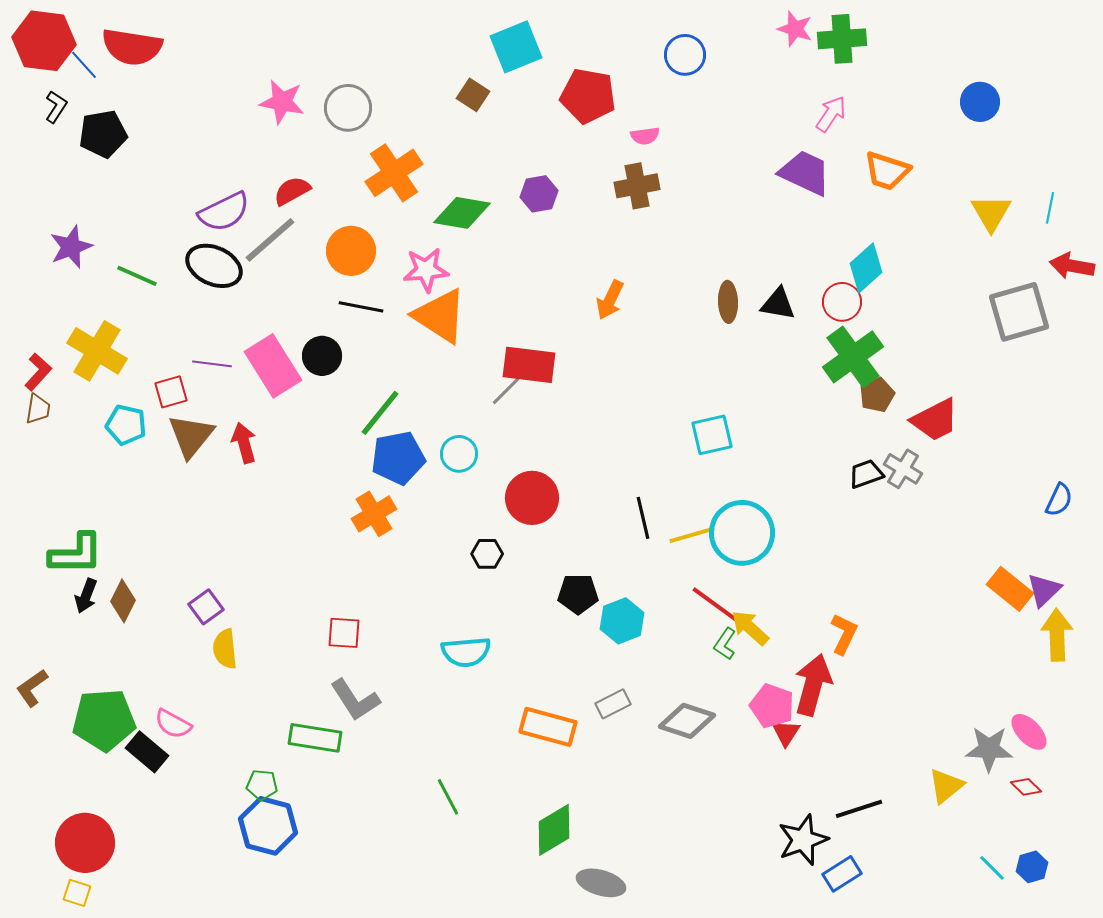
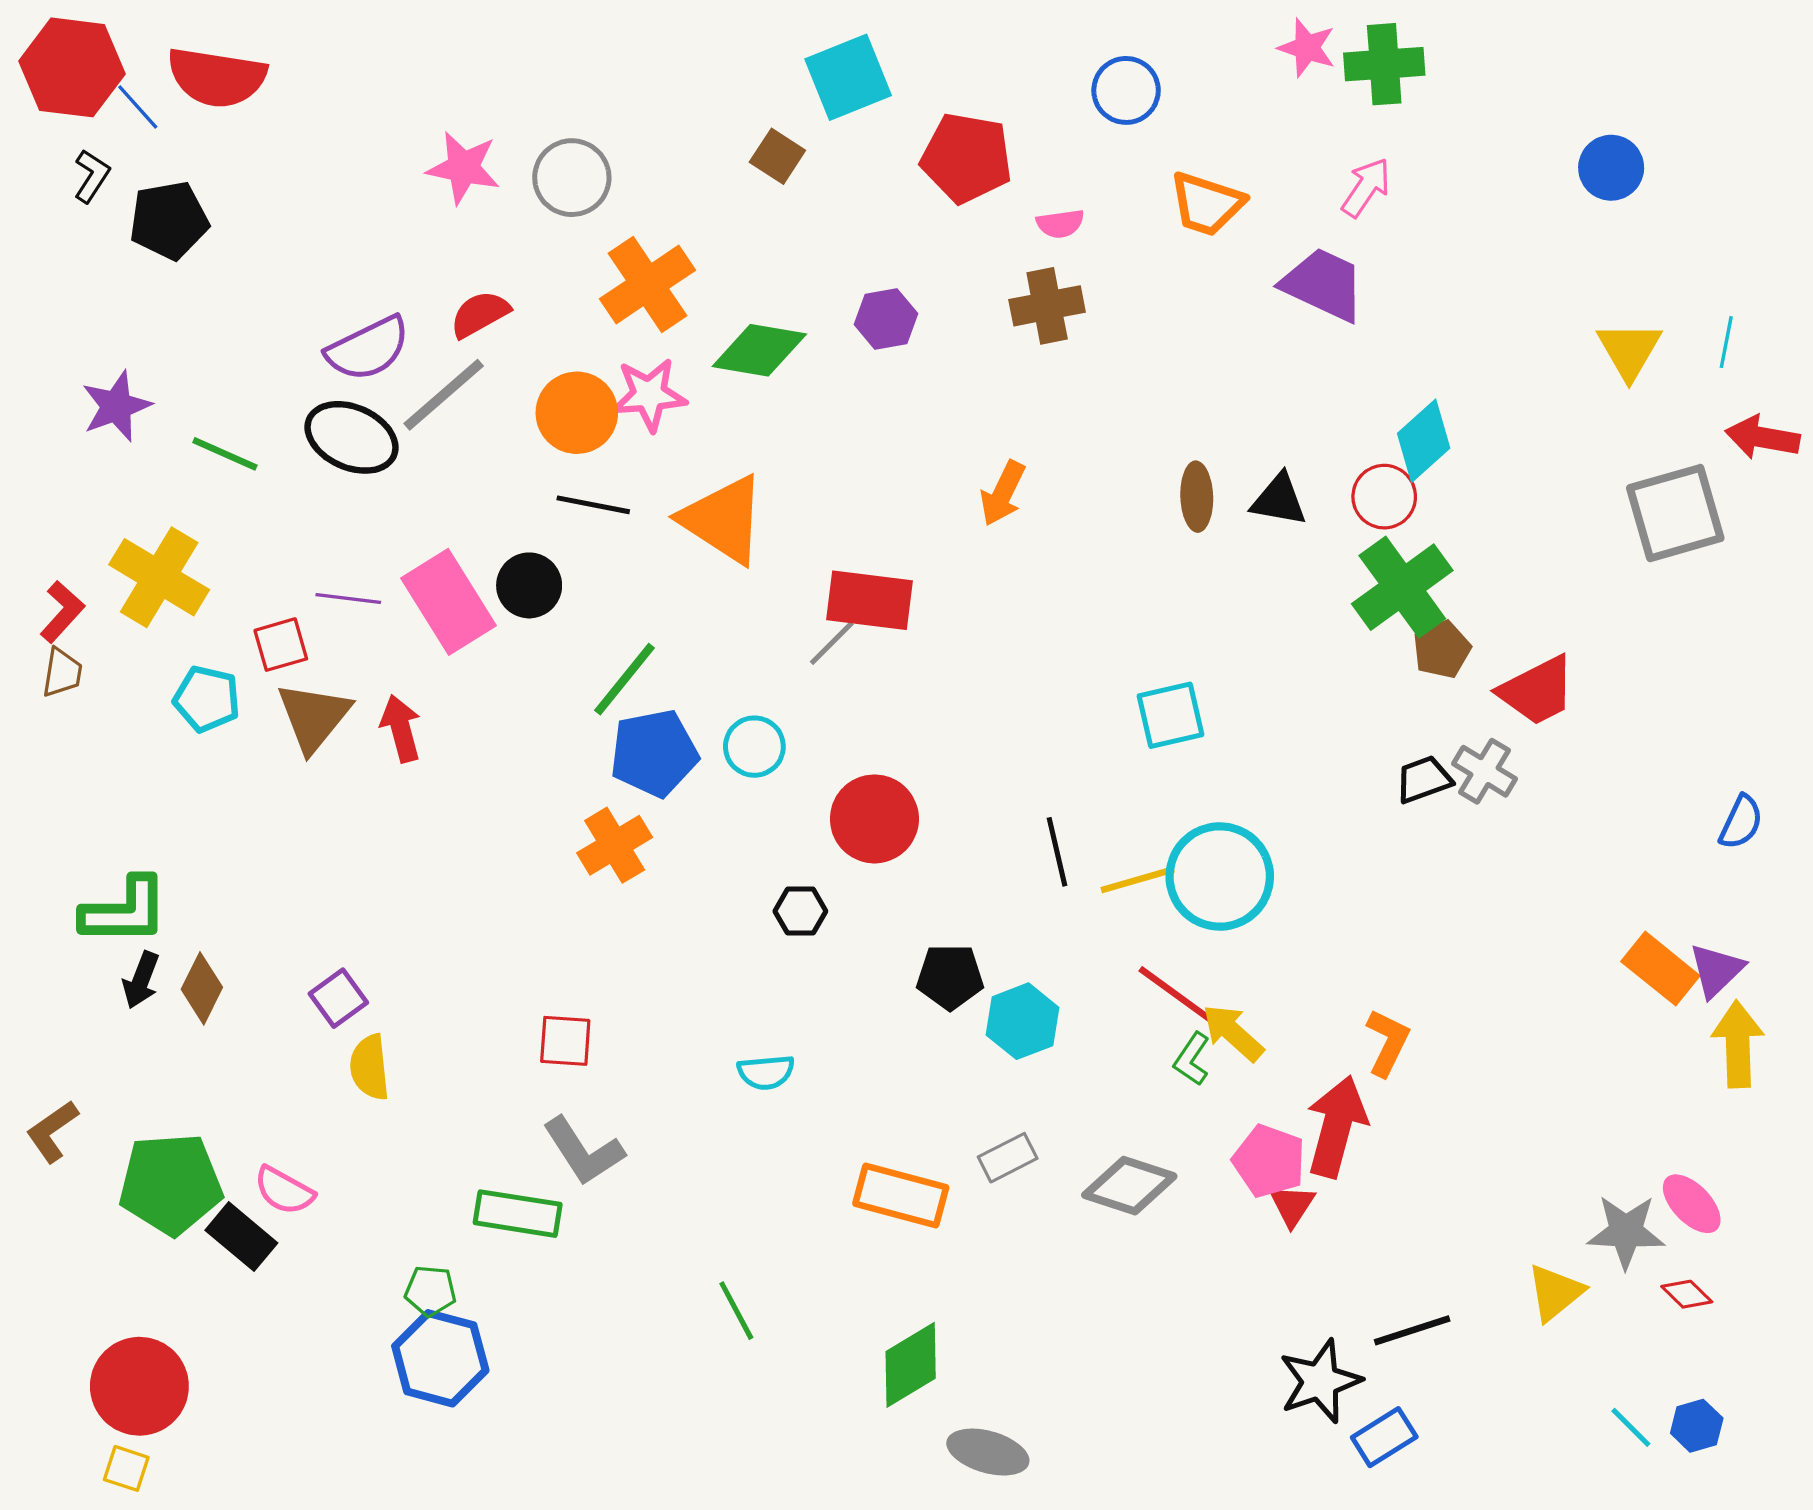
orange trapezoid: (887, 171) -> (1207, 204), moved
pink star: (426, 270) -> (649, 395), moved
cyan semicircle: (466, 652) -> (766, 1072), size x0.7

